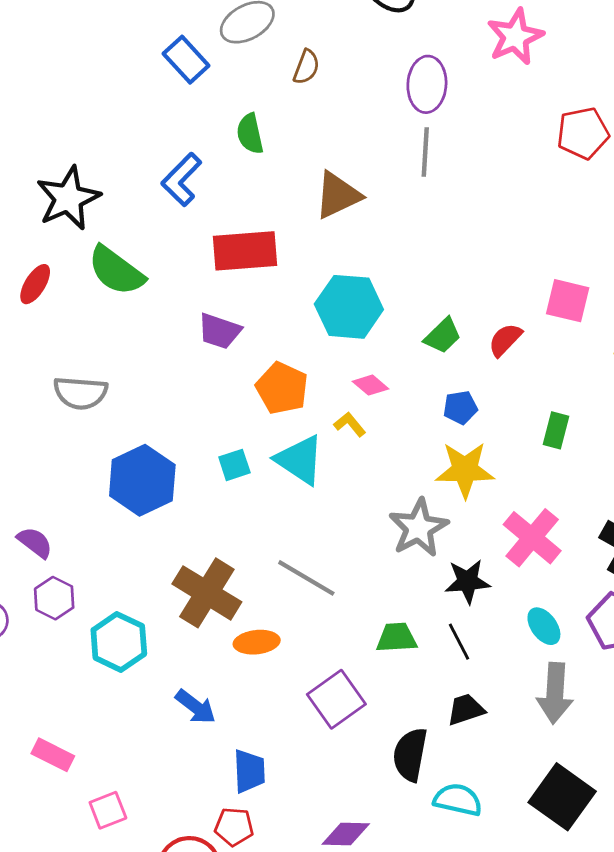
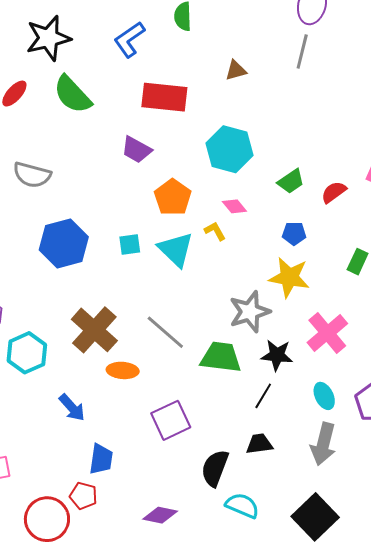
brown triangle: (338, 195) -> (236, 70), size x0.6
green trapezoid: (397, 638) -> (221, 357), moved, size x1.4
black line: (459, 642) -> (263, 396), turned 48

